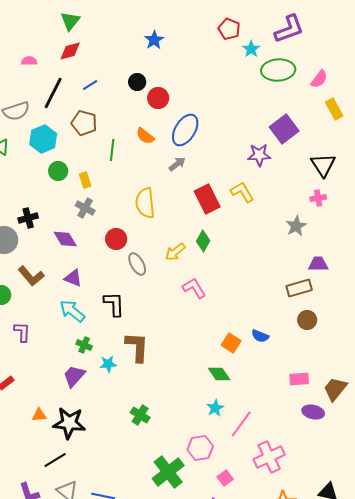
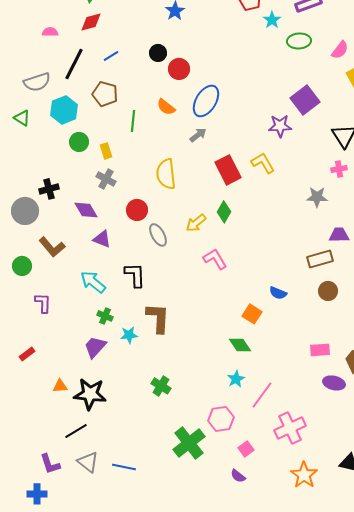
green ellipse: (278, 70) -> (299, 41), size x0.7
gray star: (296, 226) -> (317, 197), turned 30
purple triangle: (73, 278) -> (102, 239), moved
blue semicircle: (260, 336) -> (278, 293), moved

